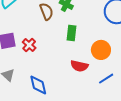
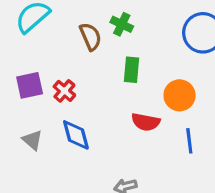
blue line: (106, 79) -> (189, 141), turned -63
blue diamond: (38, 85) -> (76, 135), moved

